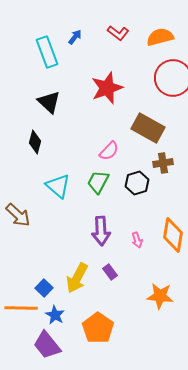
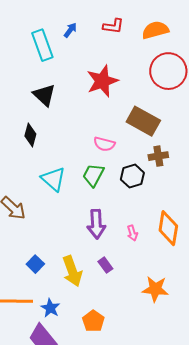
red L-shape: (118, 33) -> (113, 26), turned -30
pink semicircle: (109, 151) -> (104, 144), turned 60
yellow arrow: (77, 278) -> (72, 271), turned -48
blue square: (44, 288) -> (35, 264), moved
orange pentagon: (98, 328) -> (93, 321), size x0.7

